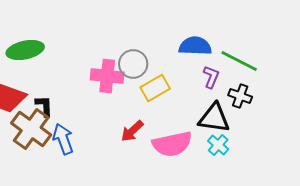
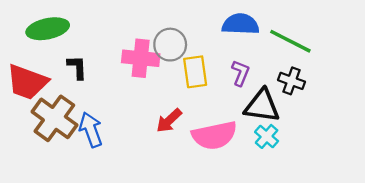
purple L-shape: (211, 77) -> (240, 73), moved
yellow rectangle: (155, 88) -> (195, 72), turned -68
black L-shape: (44, 106) -> (77, 67), moved

